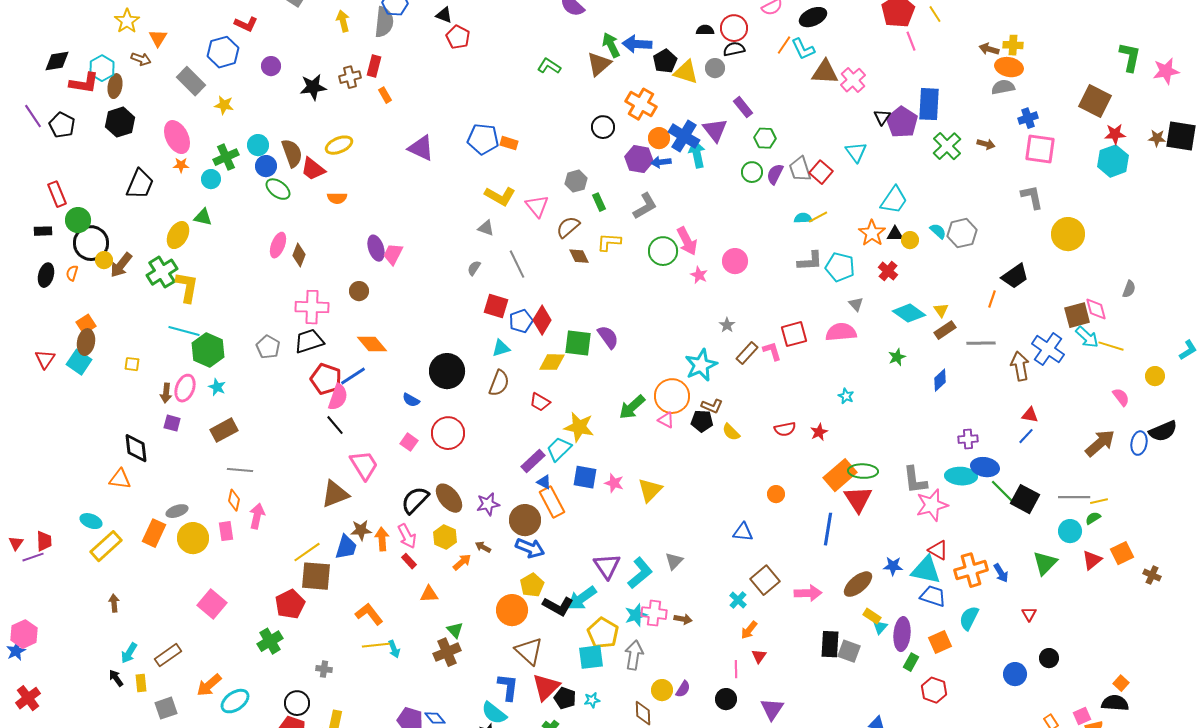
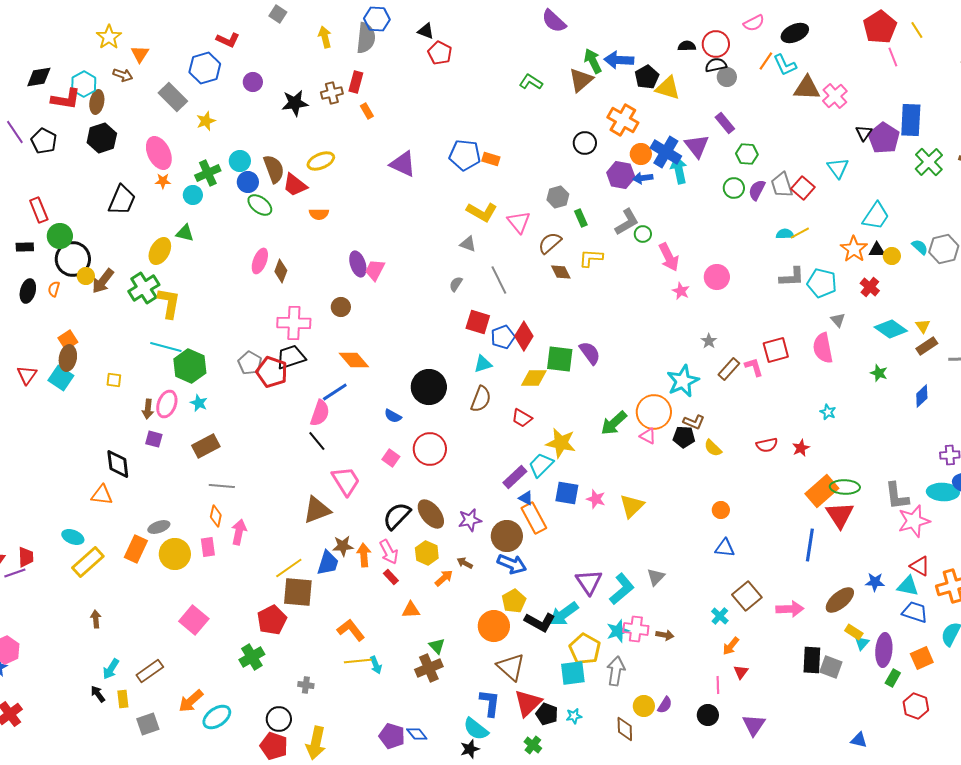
gray circle: (715, 68) -> (727, 77), moved
yellow star: (224, 105) -> (206, 121), turned -30
green circle: (663, 251) -> (643, 234), moved, size x0.6
pink semicircle: (841, 332) -> (823, 348), turned -96
green star: (897, 357) -> (879, 373), turned -30
red pentagon: (326, 379) -> (272, 372), moved
orange circle: (776, 494) -> (721, 510), moved
cyan triangle: (926, 570) -> (908, 586), size x0.7

